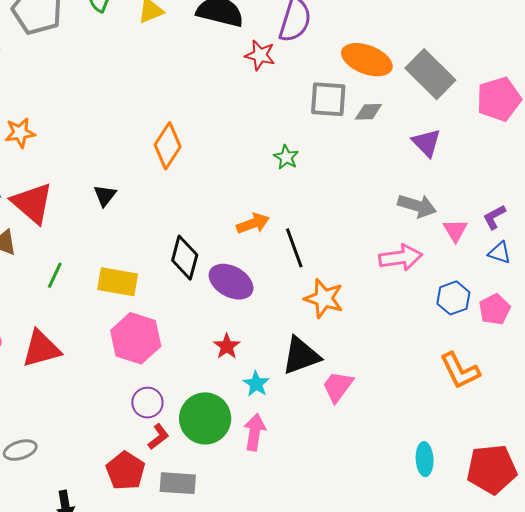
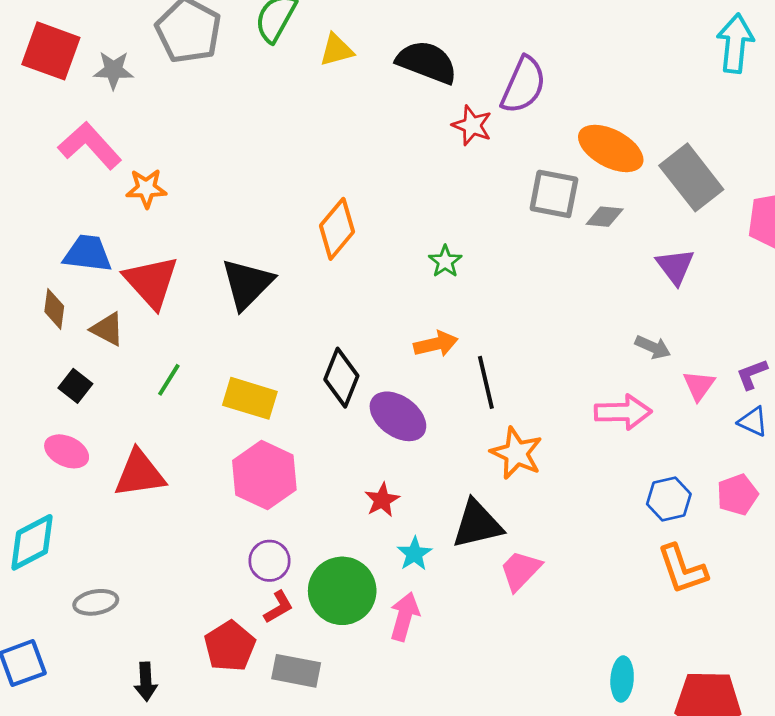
green star: (286, 157) -> (445, 261), moved
black triangle: (105, 196) -> (247, 284), size x1.8
gray arrow: (417, 206) -> (653, 347), size x0.7
blue hexagon: (453, 298) -> (669, 499), moved

